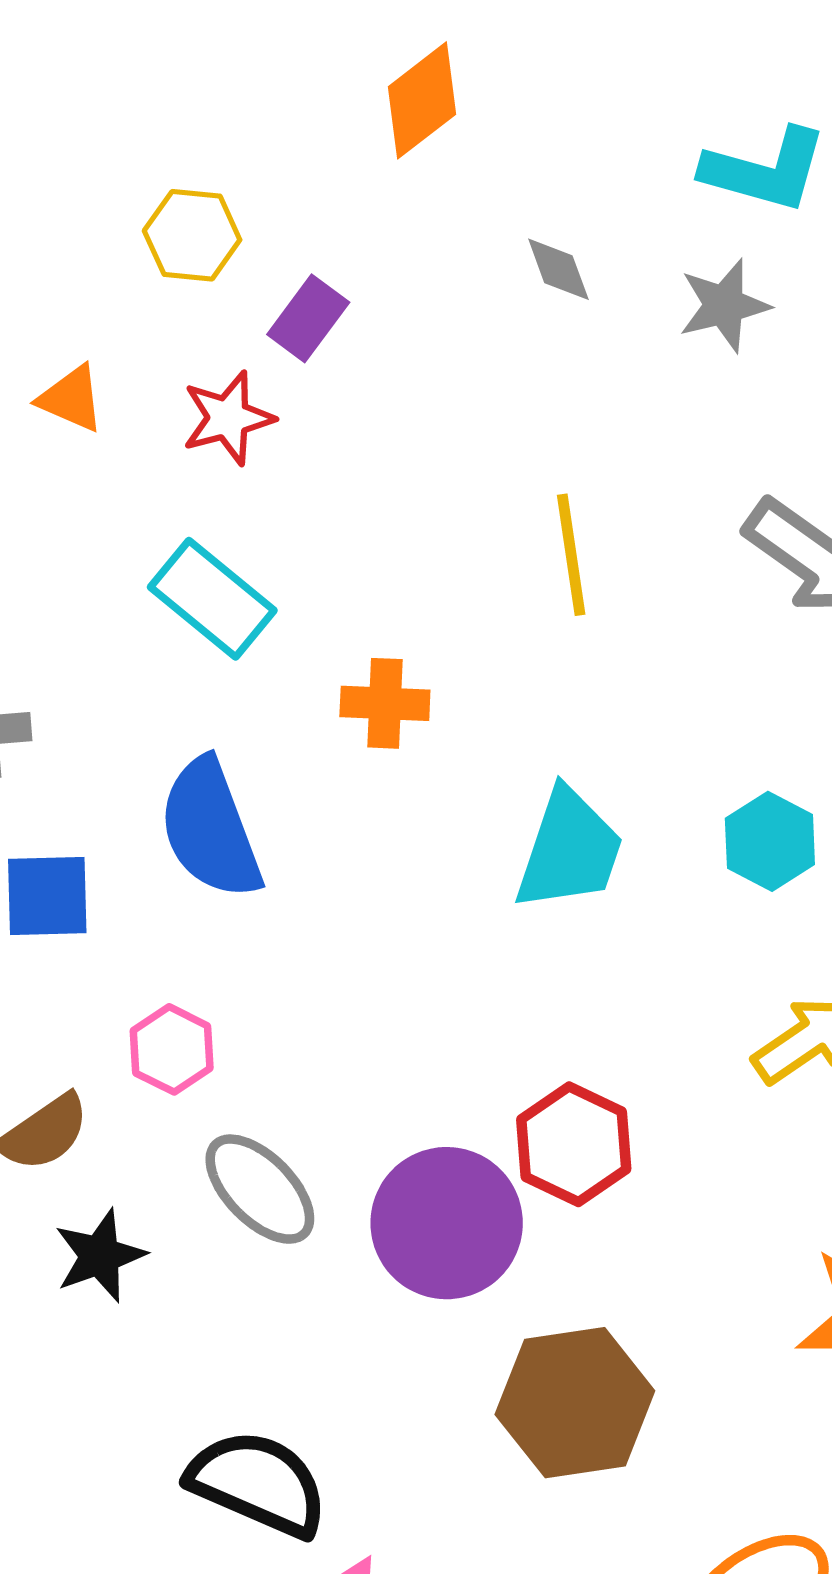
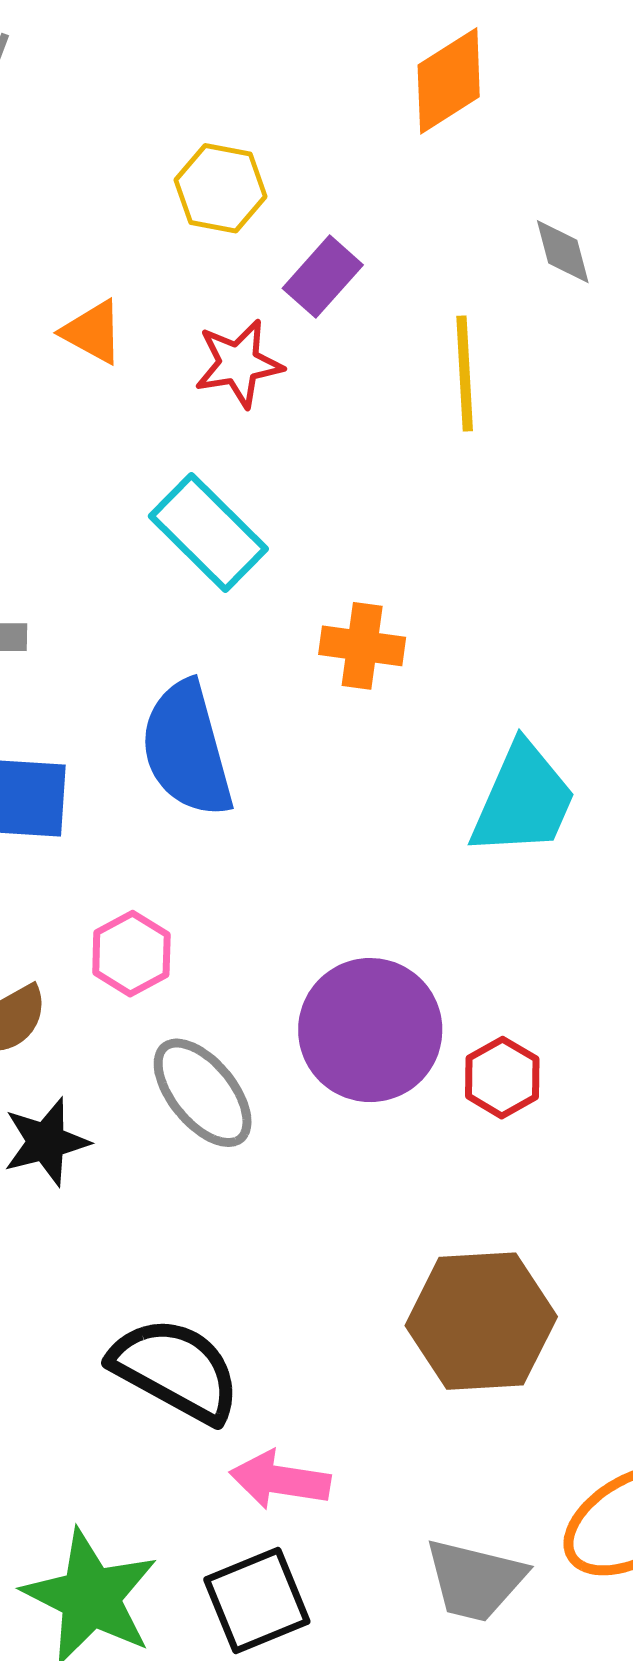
yellow line: (571, 555) -> (465, 374), moved
red hexagon: (574, 1144) -> (502, 1078), size x0.7
purple circle: (447, 1223) -> (370, 1030), moved

